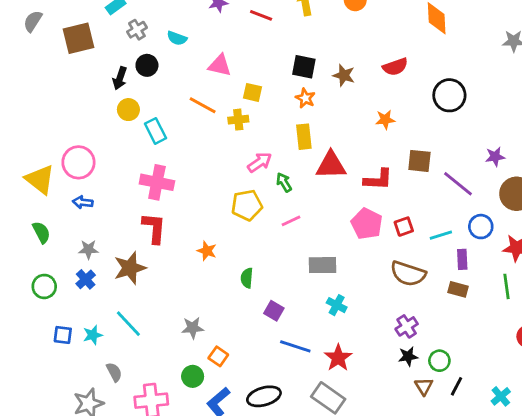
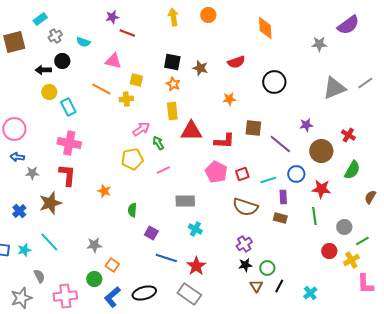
red line: (261, 15) -> (127, 33), moved
black arrow: (120, 78) -> (43, 70), turned 70
gray star: (88, 249) -> (32, 173), moved

